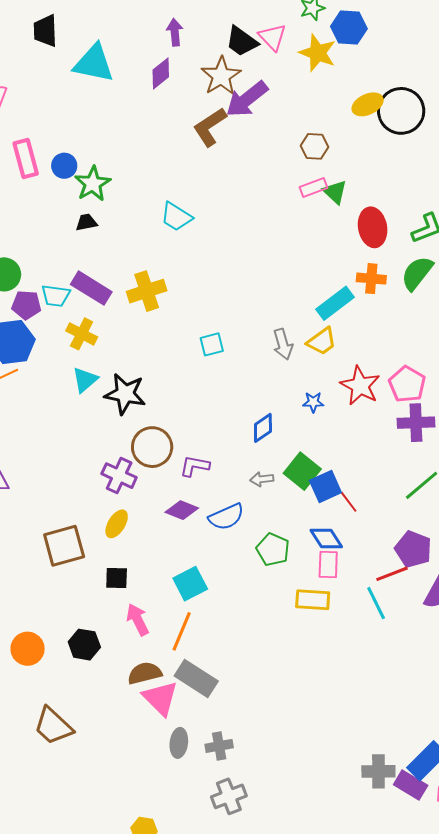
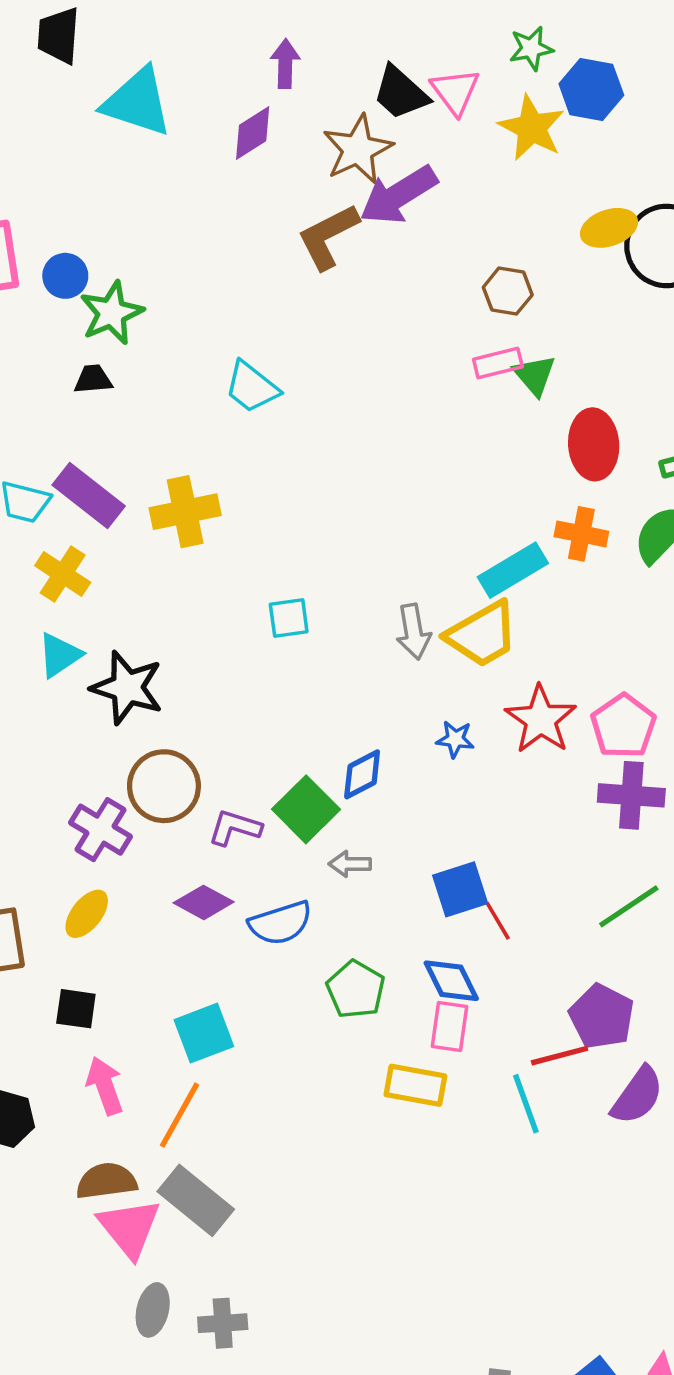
yellow trapezoid: (322, 341) -> (482, 634), size x1.4
green square: (302, 471) -> (306, 809), moved

